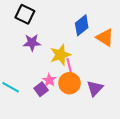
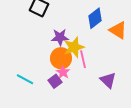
purple star: (32, 43) -> (60, 37), moved
orange circle: (69, 83) -> (61, 58), moved
purple triangle: (95, 88) -> (108, 80), turned -30

